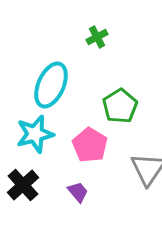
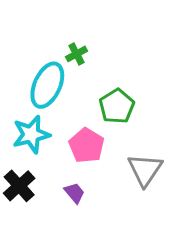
green cross: (97, 37) -> (77, 54), moved

